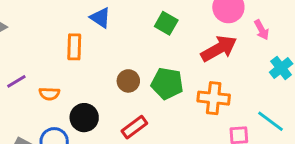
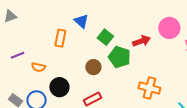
green square: (166, 23) -> (105, 37), moved
red arrow: (219, 49) -> (141, 41), moved, size x0.7
green pentagon: (167, 83) -> (119, 57), moved

